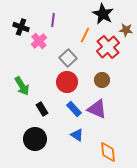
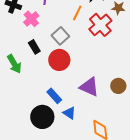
brown circle: (102, 80) -> (118, 86), moved
black rectangle: (42, 109) -> (34, 47), moved
blue rectangle: (74, 109) -> (54, 96), moved
black circle: (35, 139) -> (42, 117), moved

